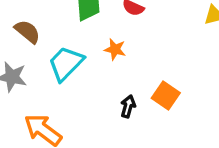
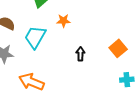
orange square: (166, 96) -> (118, 48), moved, turned 30

